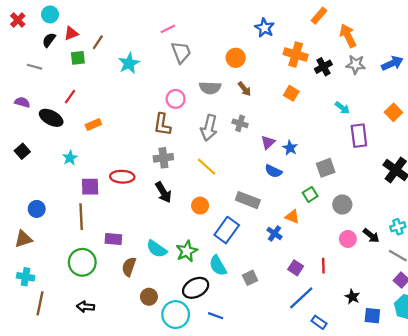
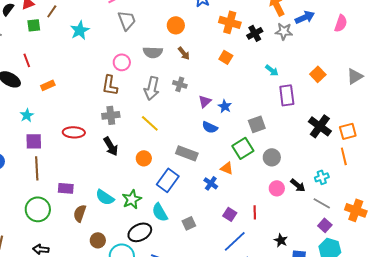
blue arrow: (392, 63) -> (305, 17), moved
red line: (70, 97) -> (27, 60), turned -56
purple square: (90, 187) -> (34, 141), moved
green square: (310, 194) -> (243, 148), size x1.5

